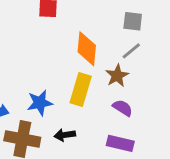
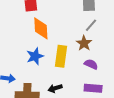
orange diamond: (87, 49) -> (41, 28), moved
blue star: (40, 103) -> (35, 56), moved

